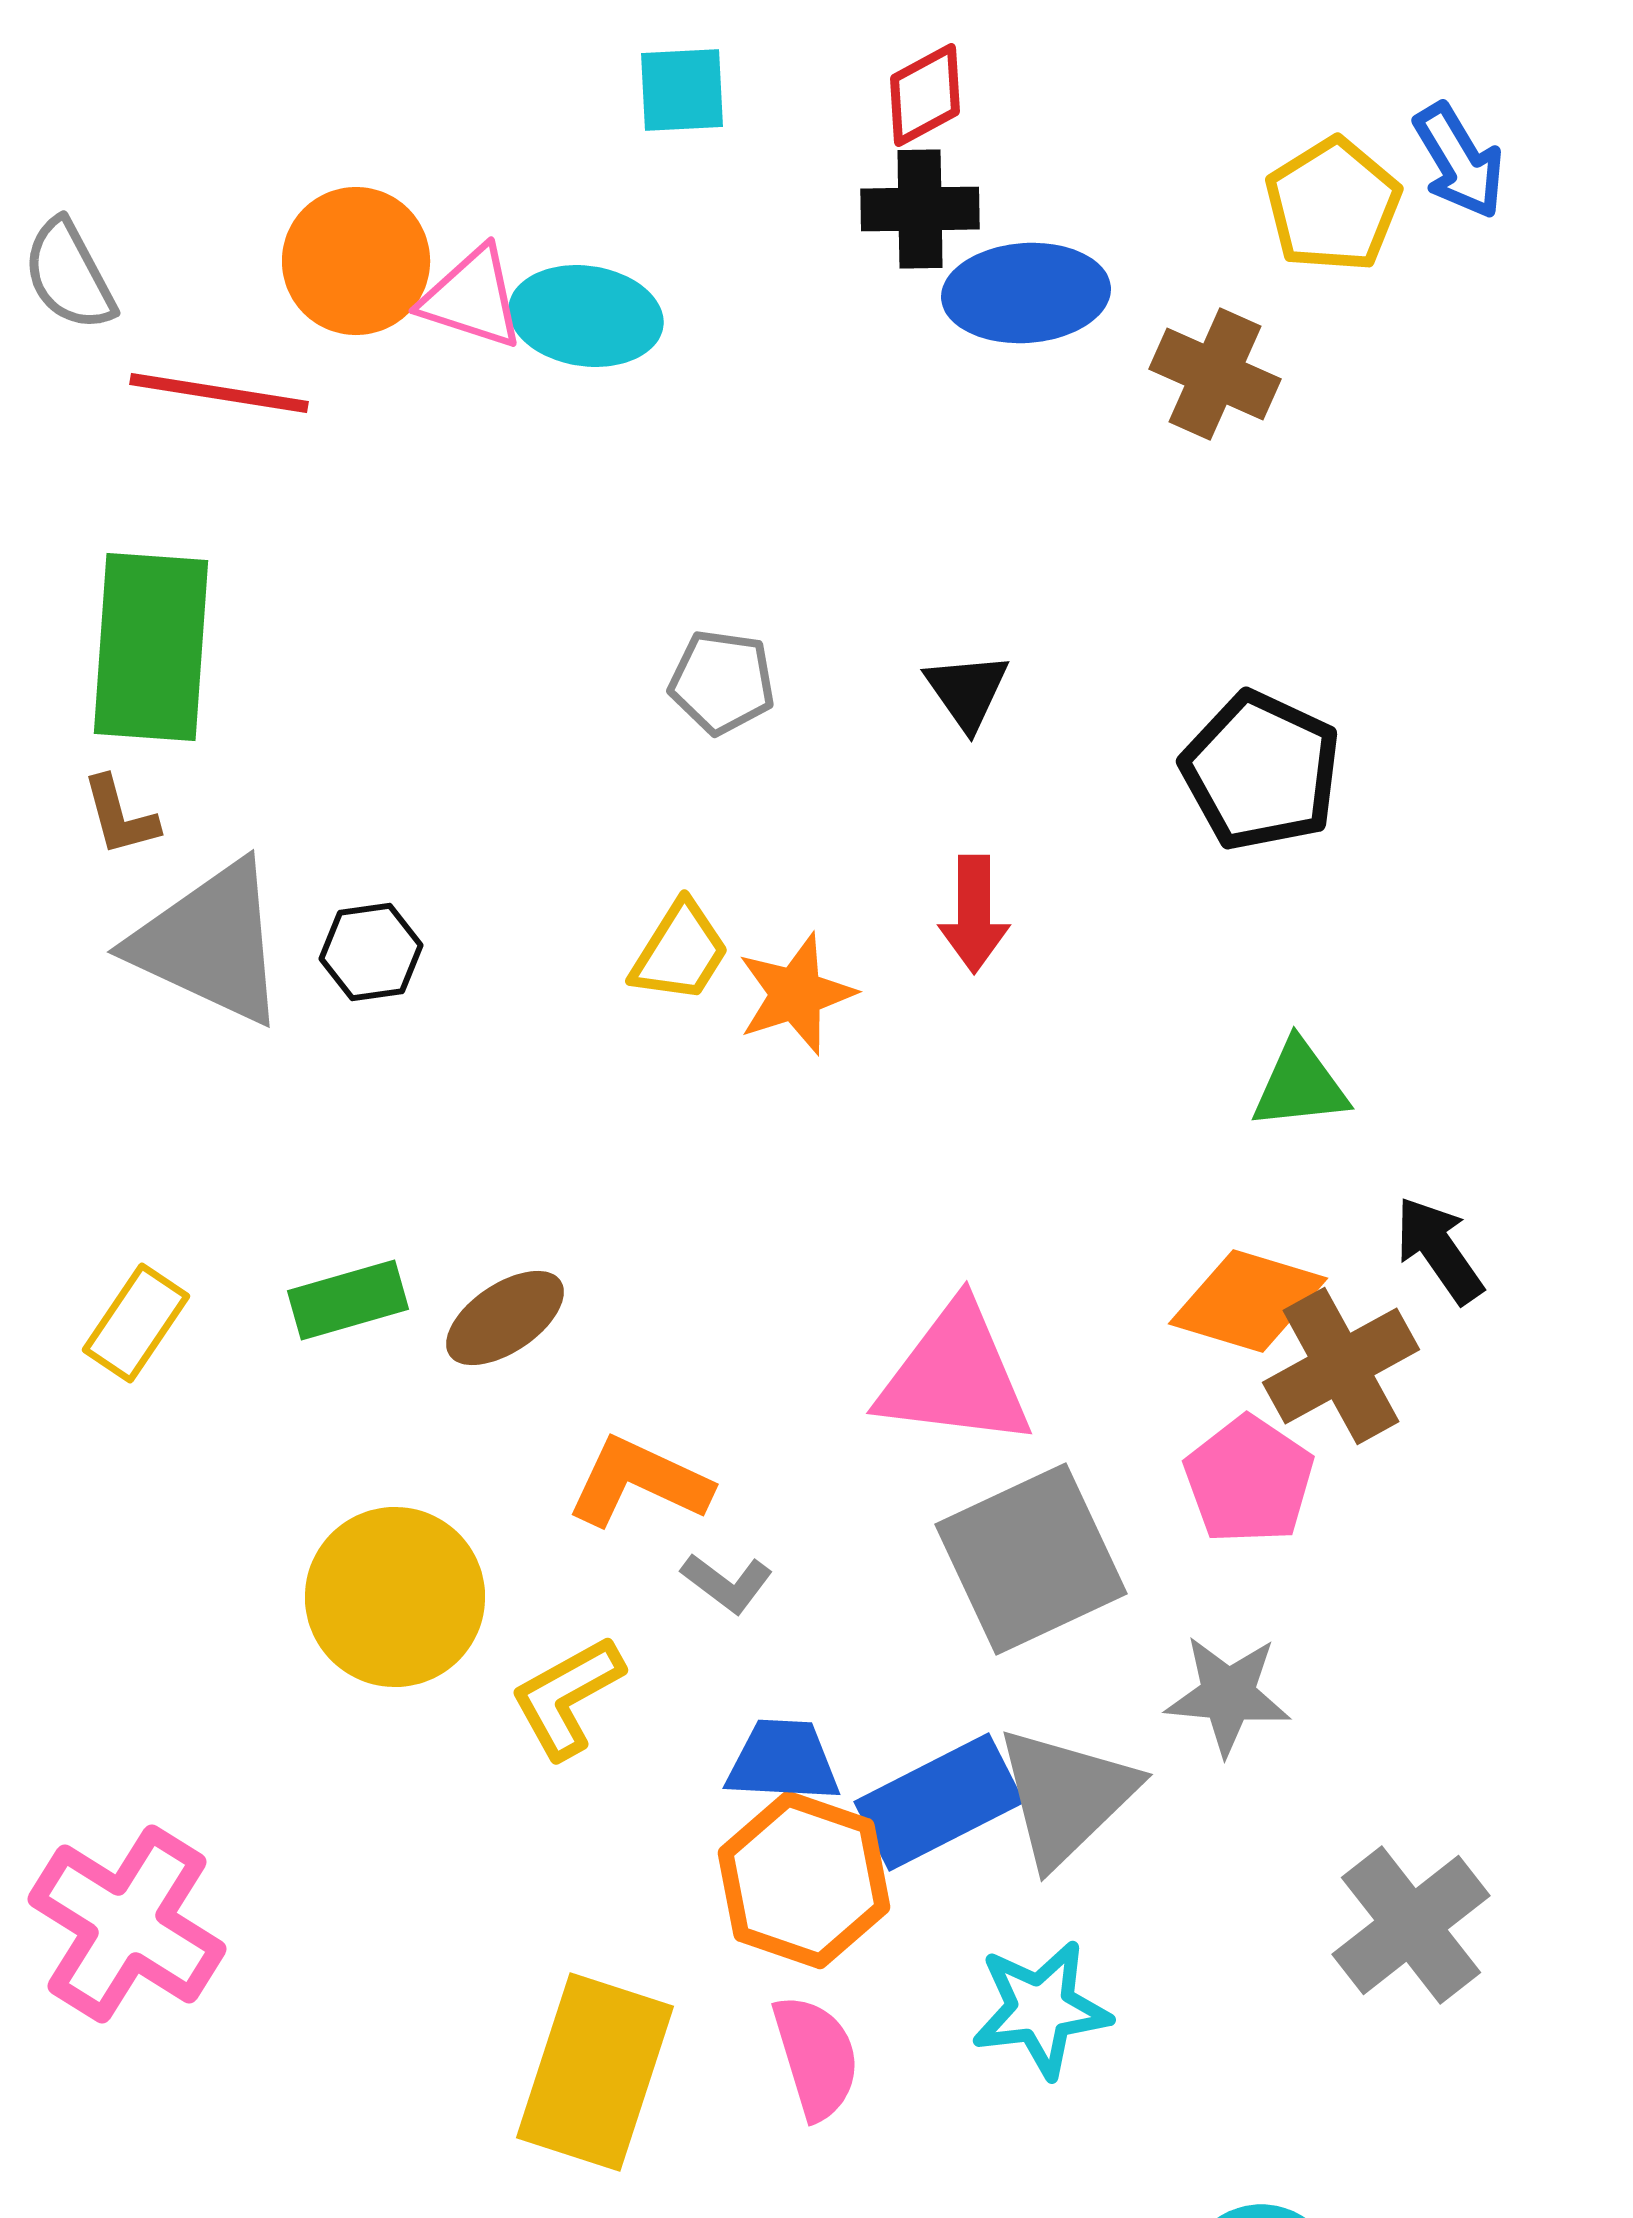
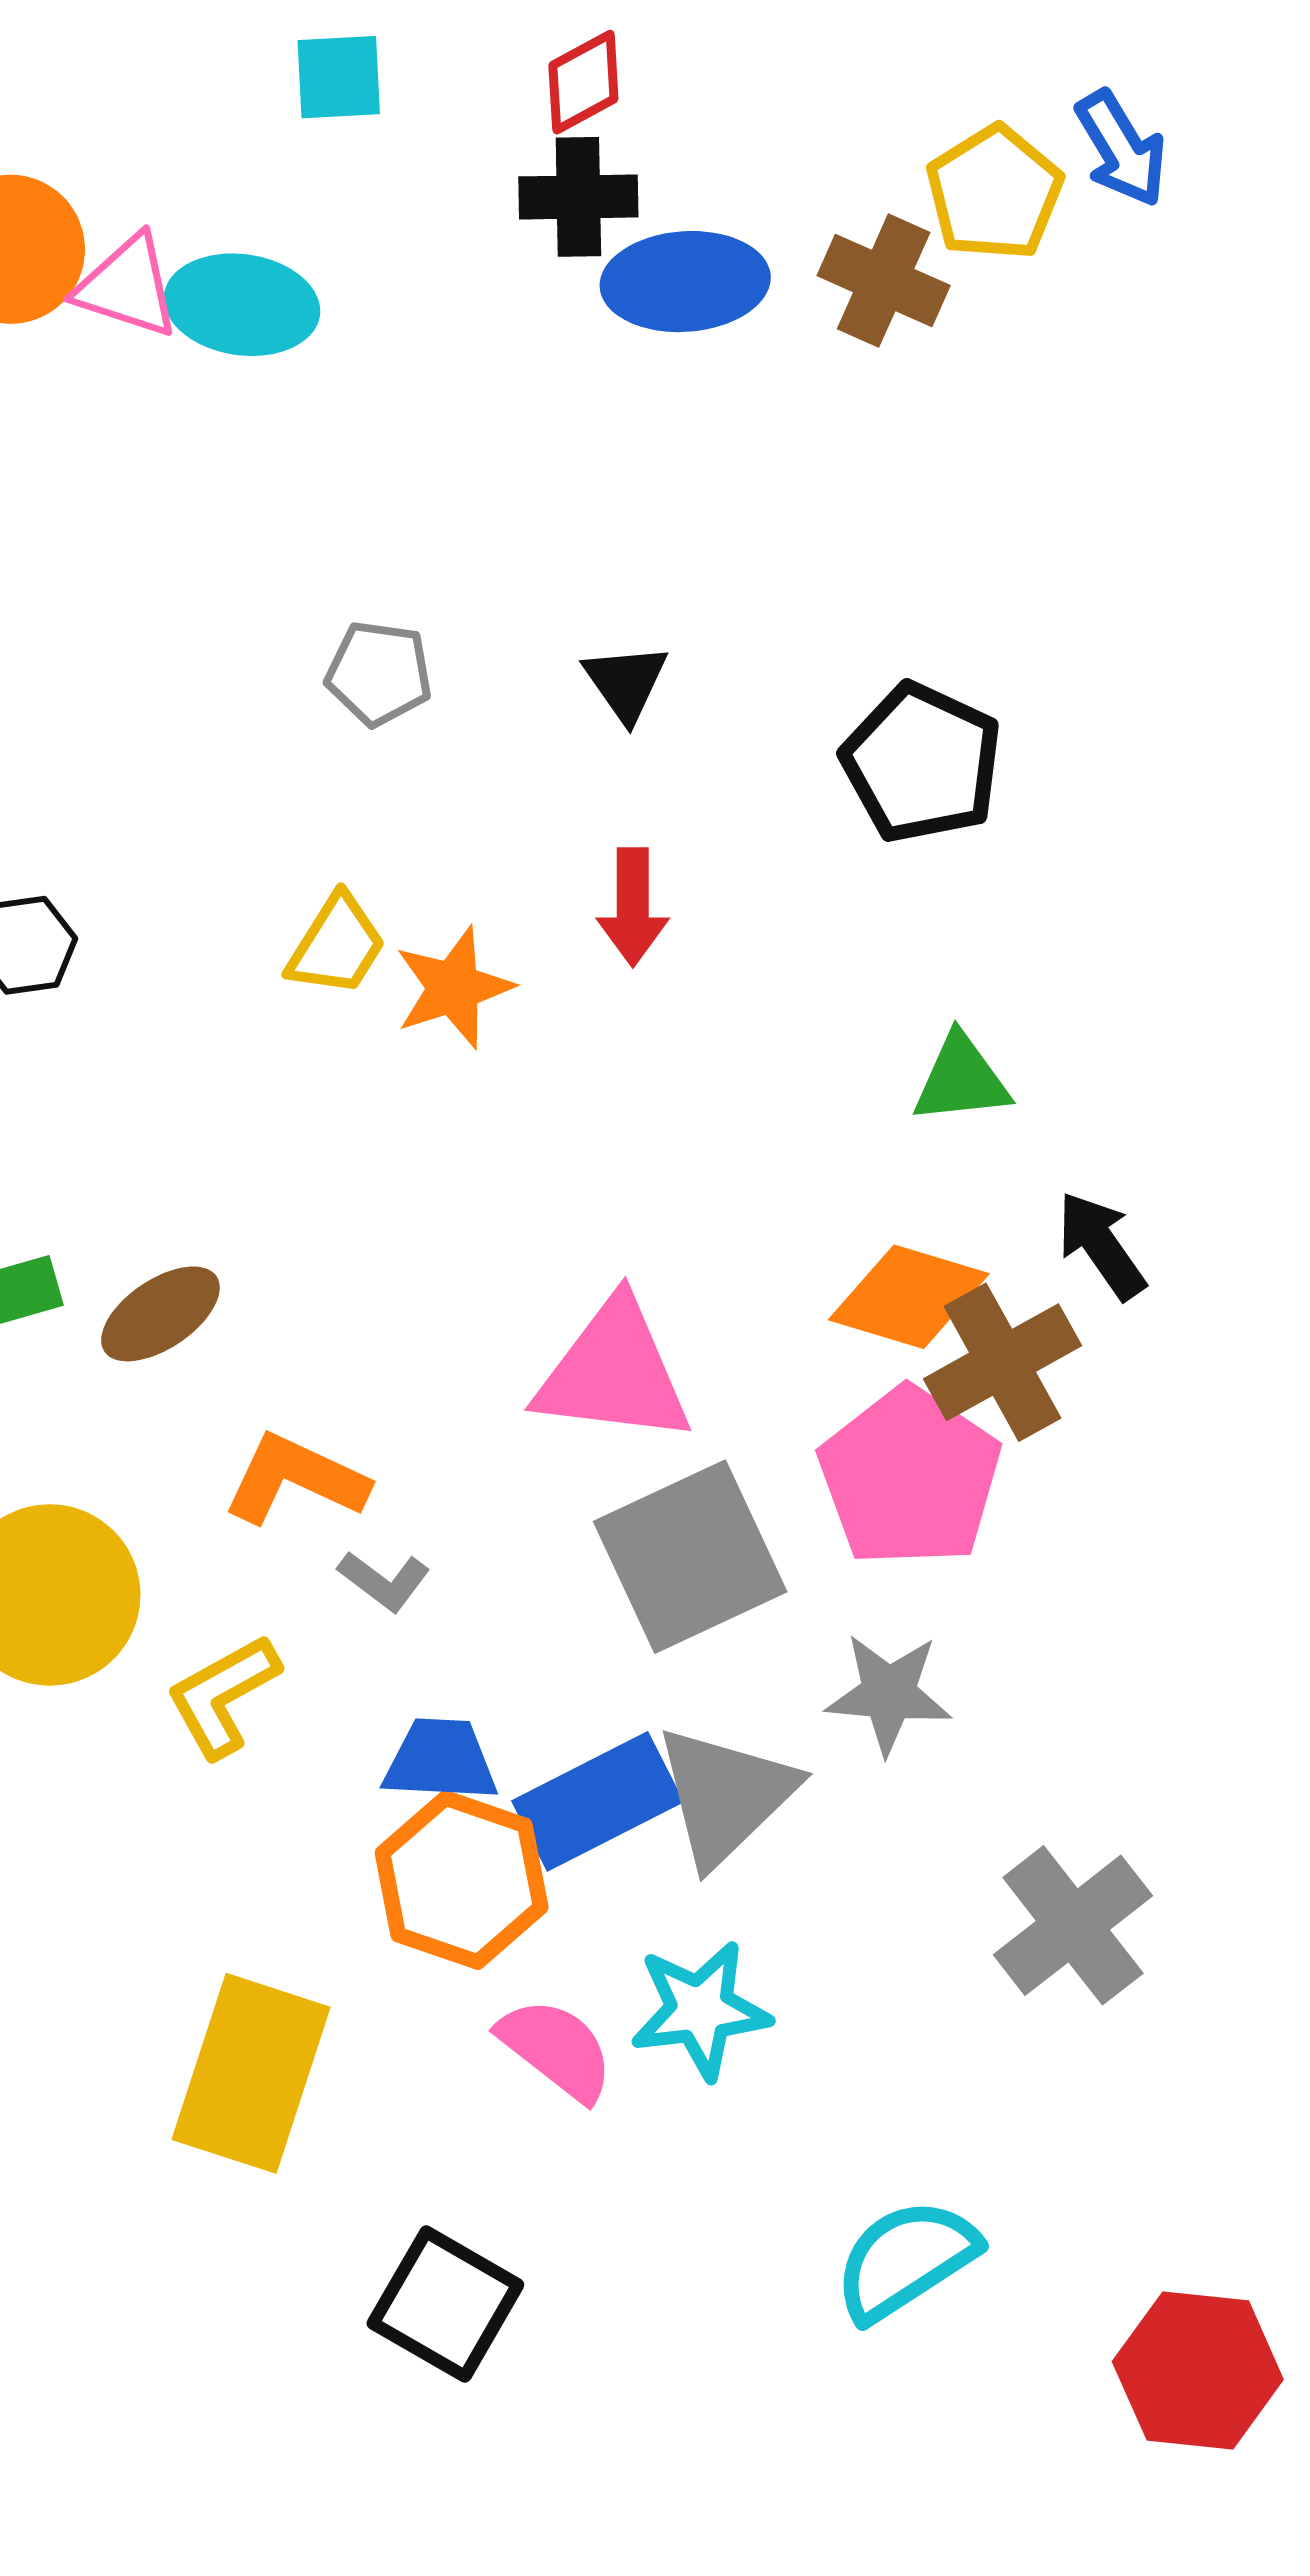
brown cross: (1215, 374) -> (884, 281), moved
pink pentagon: (1249, 1480) -> (910, 1477), size x1.4
pink semicircle: (816, 2057) -> (556, 2049), moved, turned -35

